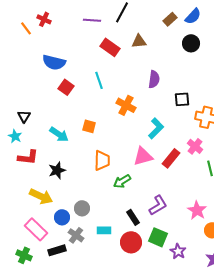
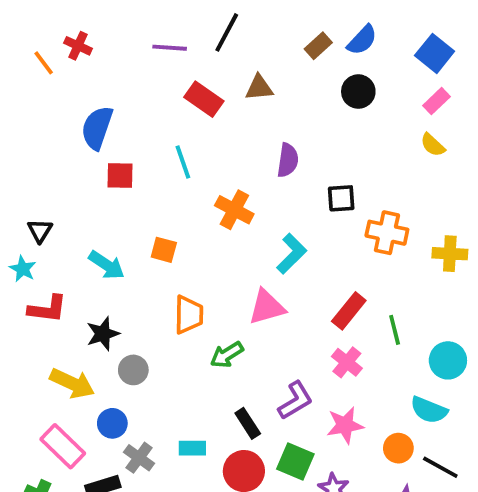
blue semicircle: (54, 62) -> (97, 128), turned 95
red square: (66, 87) -> (120, 175), turned -35
pink cross: (195, 146) -> (347, 362), moved
red rectangle: (171, 158) -> (349, 311), moved
gray circle: (82, 208) -> (133, 370), moved
pink star: (197, 210) -> (345, 425), moved, turned 30

